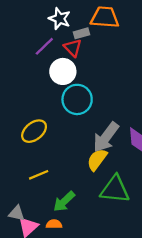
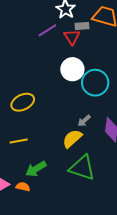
white circle: (63, 71) -> (72, 69), moved
cyan circle: (77, 99) -> (95, 83), moved
gray arrow: (106, 137) -> (84, 121), size x0.5

